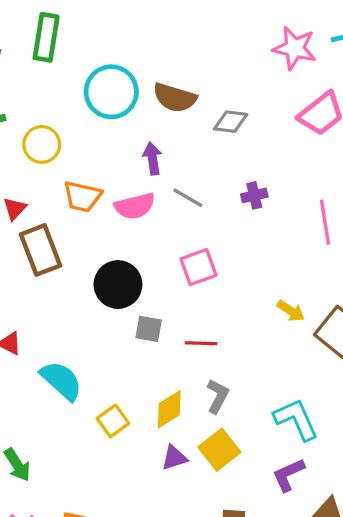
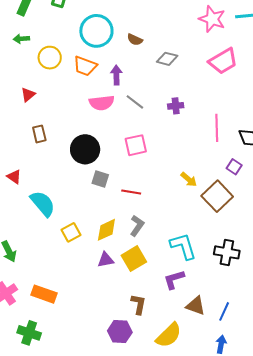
brown semicircle: (175, 98) -> (135, 40), size x0.6
orange trapezoid: (82, 197) -> (85, 66), moved
brown rectangle: (41, 250) -> (39, 134), moved, size x0.6

